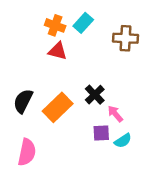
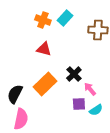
red triangle: (58, 51) -> (44, 49), moved
black semicircle: (23, 101) -> (15, 94), moved

